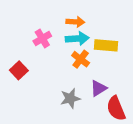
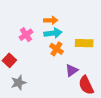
yellow rectangle: (106, 45) -> (84, 43), moved
gray star: (70, 98) -> (19, 83), moved

